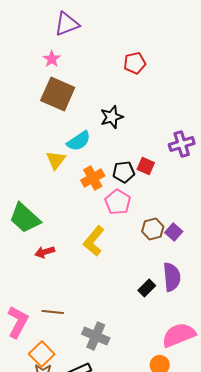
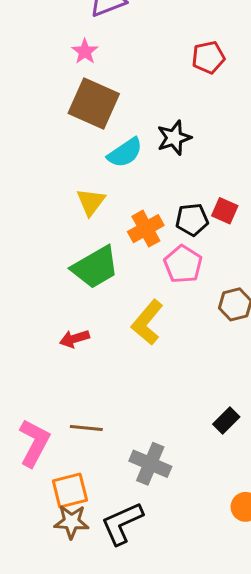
cyan semicircle: (79, 141) -> (125, 153), moved
green trapezoid: (25, 218) -> (95, 267), moved, turned -72
black rectangle: (147, 288) -> (226, 421), moved
orange square: (42, 354) -> (70, 490), turned 30

